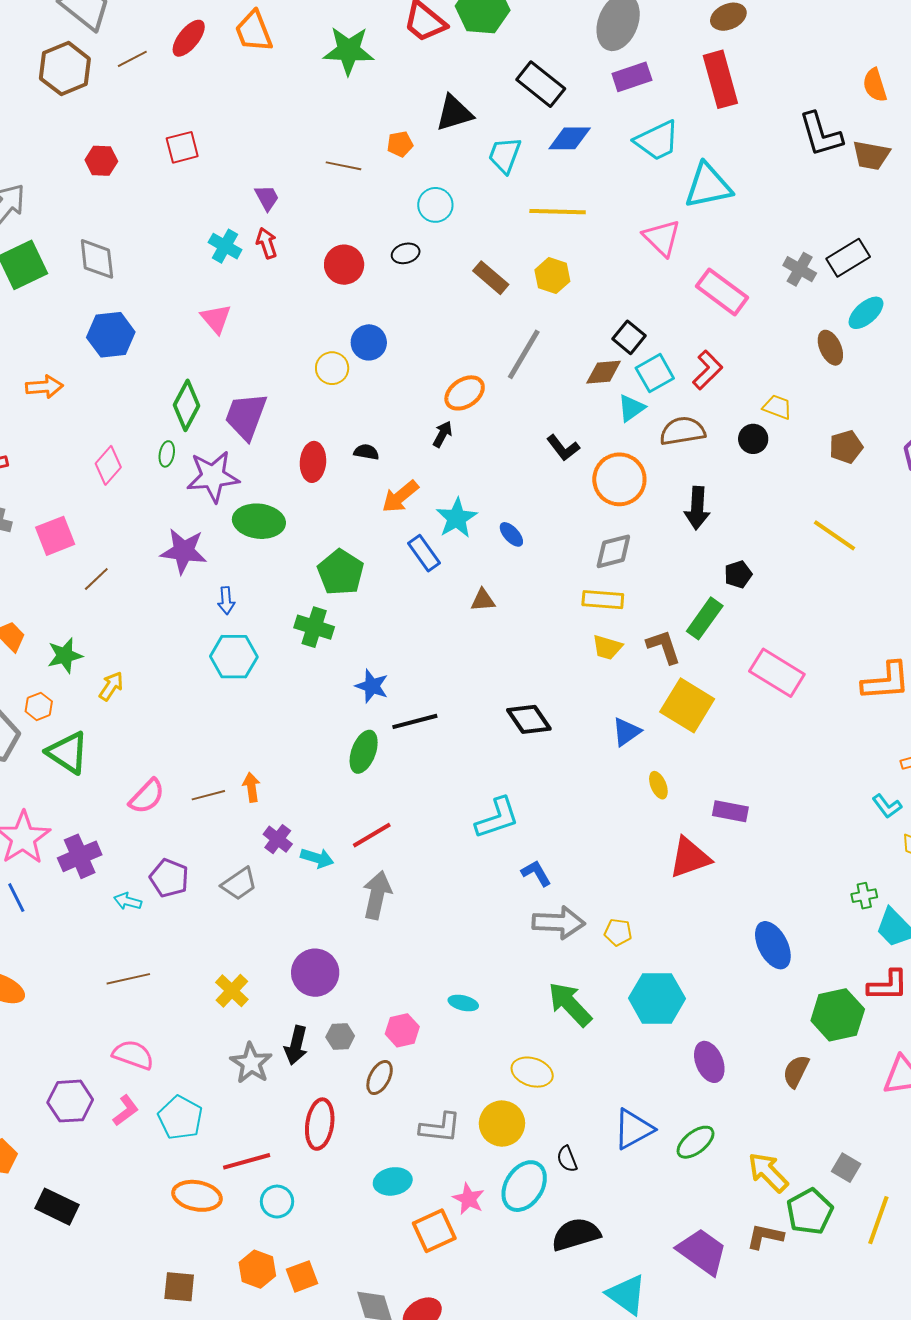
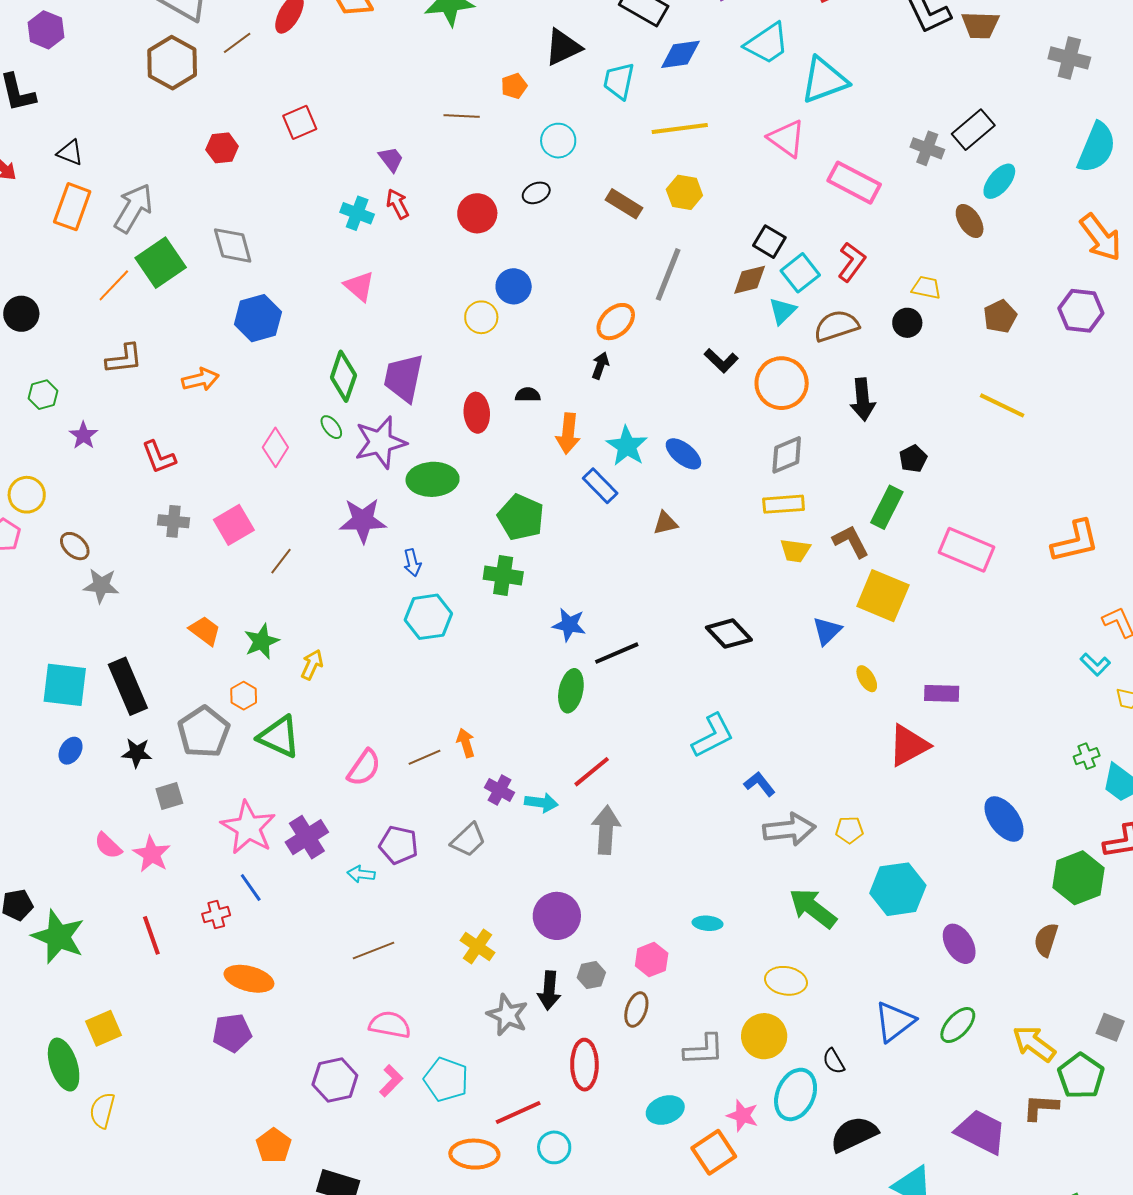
green ellipse: (167, 454) -> (331, 427), turned -40
orange arrow: (400, 497) -> (568, 433), turned -36
blue ellipse: (511, 534) -> (683, 454), size x1.4

